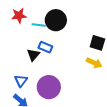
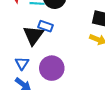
black triangle: (33, 55) -> (33, 35), size x1.5

